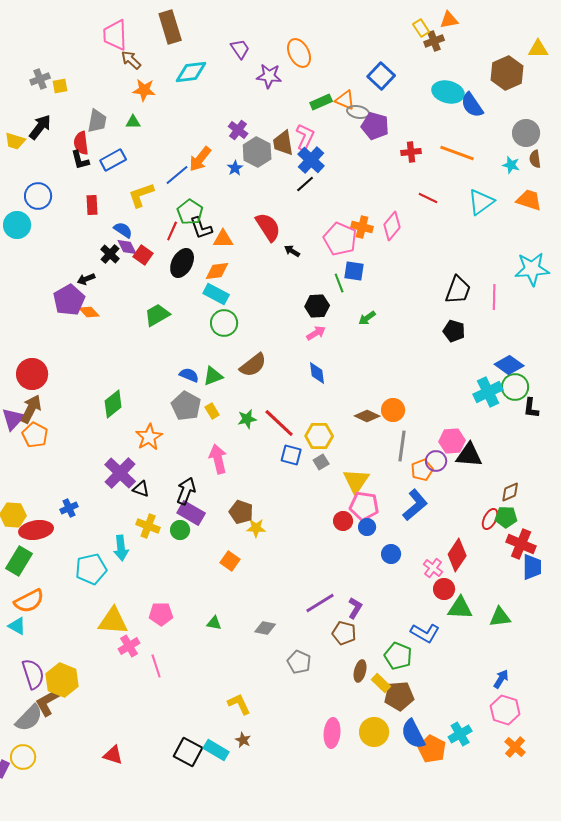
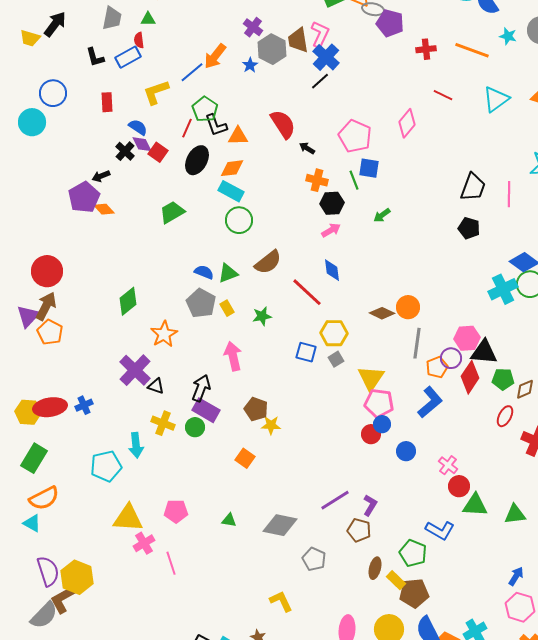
red semicircle: (81, 143) -> (139, 40), moved, size x0.7
cyan star: (511, 165) -> (508, 36), moved
orange cross: (362, 227) -> (317, 180), moved
red line: (279, 423) -> (307, 292), moved
green pentagon: (506, 517) -> (503, 379), moved
red circle: (343, 521) -> (371, 434), moved
red ellipse: (36, 530) -> (50, 407), moved
red diamond: (457, 555) -> (470, 377), moved
gray diamond: (265, 628) -> (280, 525), size x1.6
yellow L-shape: (239, 704) -> (281, 601), moved

